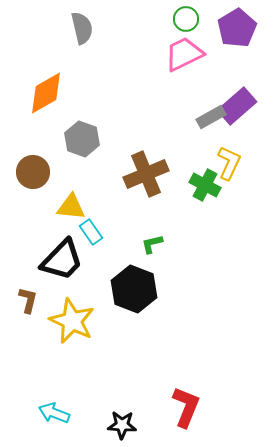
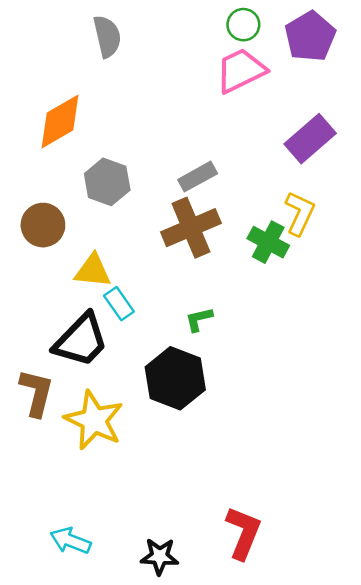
gray rectangle: (211, 117) -> (198, 177), moved
brown L-shape: (28, 300) -> (36, 393), size x1.4

